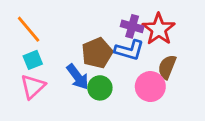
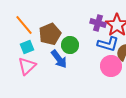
blue L-shape: (129, 50) -> (108, 44), moved
brown pentagon: (97, 53) -> (50, 34), moved
green circle: (100, 88) -> (70, 45), moved

